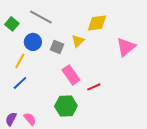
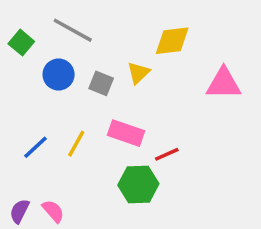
pink triangle: (126, 47) -> (224, 83), turned 40
yellow line: (20, 61) -> (76, 144), moved
pink rectangle: (71, 75) -> (126, 133), turned -36
green hexagon: (66, 106) -> (138, 184), moved

